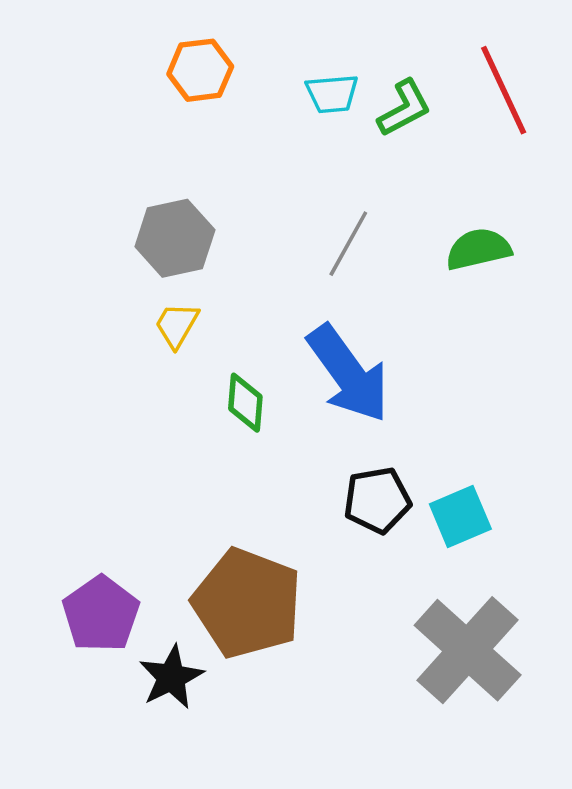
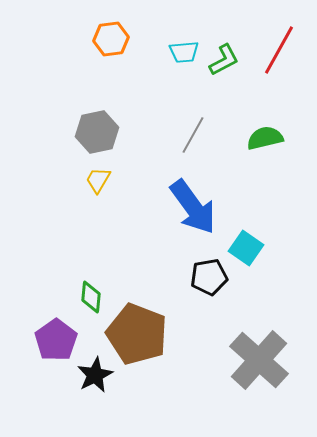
red line: (504, 90) -> (279, 50), turned 54
green diamond: (245, 403) -> (91, 297), moved
cyan square: (460, 516) -> (246, 248), moved, turned -32

